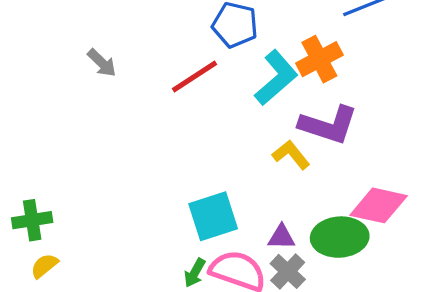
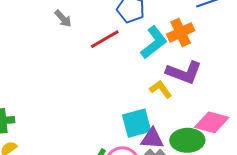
gray arrow: (102, 63) -> (63, 19), moved
cyan square: (213, 216) -> (137, 123), moved
purple triangle: (281, 237) -> (152, 139), size x1.4

